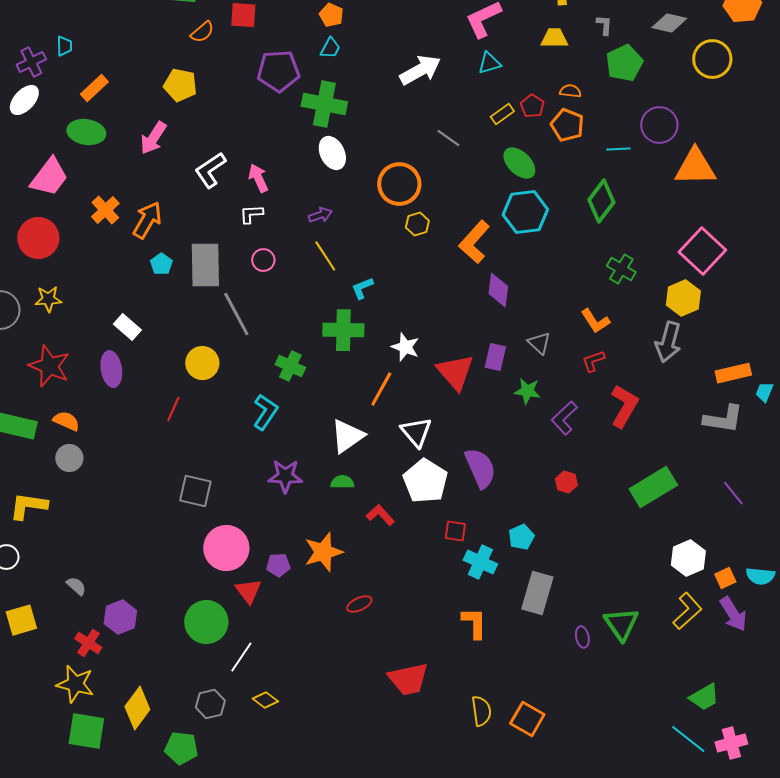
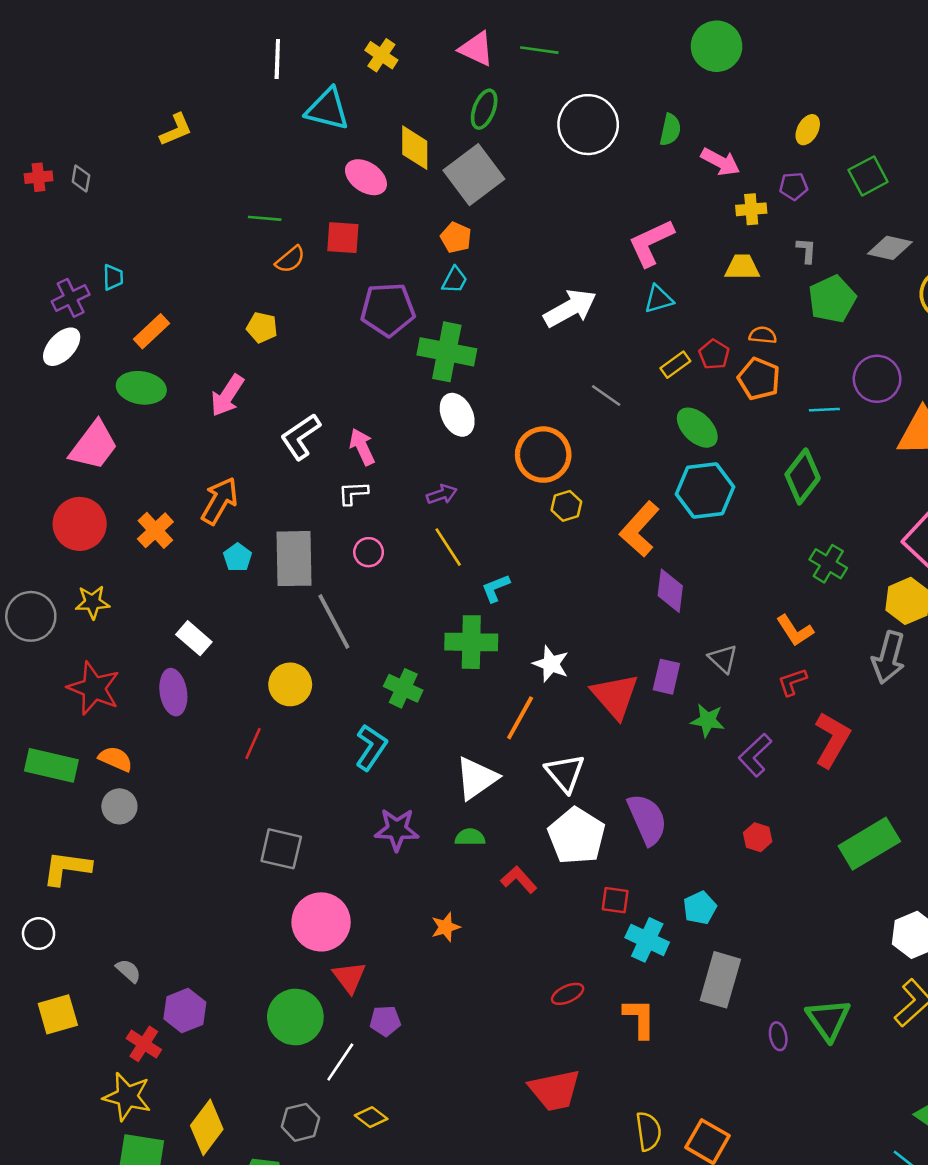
yellow pentagon: (180, 85) -> (262, 327), size x0.7
orange cross: (105, 210) -> (155, 530), moved
orange star: (323, 552) -> (446, 927), size x0.6
purple pentagon: (278, 565) -> (385, 1021), moved
red ellipse: (359, 604) -> (568, 994), moved

